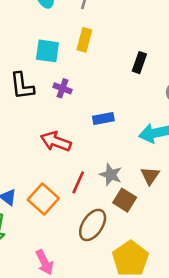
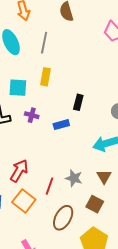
black rectangle: (139, 63) -> (78, 102), moved
blue rectangle: (103, 118) -> (61, 125), moved
red arrow: (56, 141) -> (19, 171), moved, turned 105
brown square: (125, 200) -> (95, 204), moved

